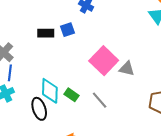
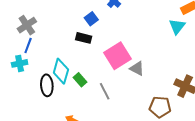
blue square: (68, 30) -> (91, 19), turned -32
black rectangle: (46, 33) -> (84, 38), moved

